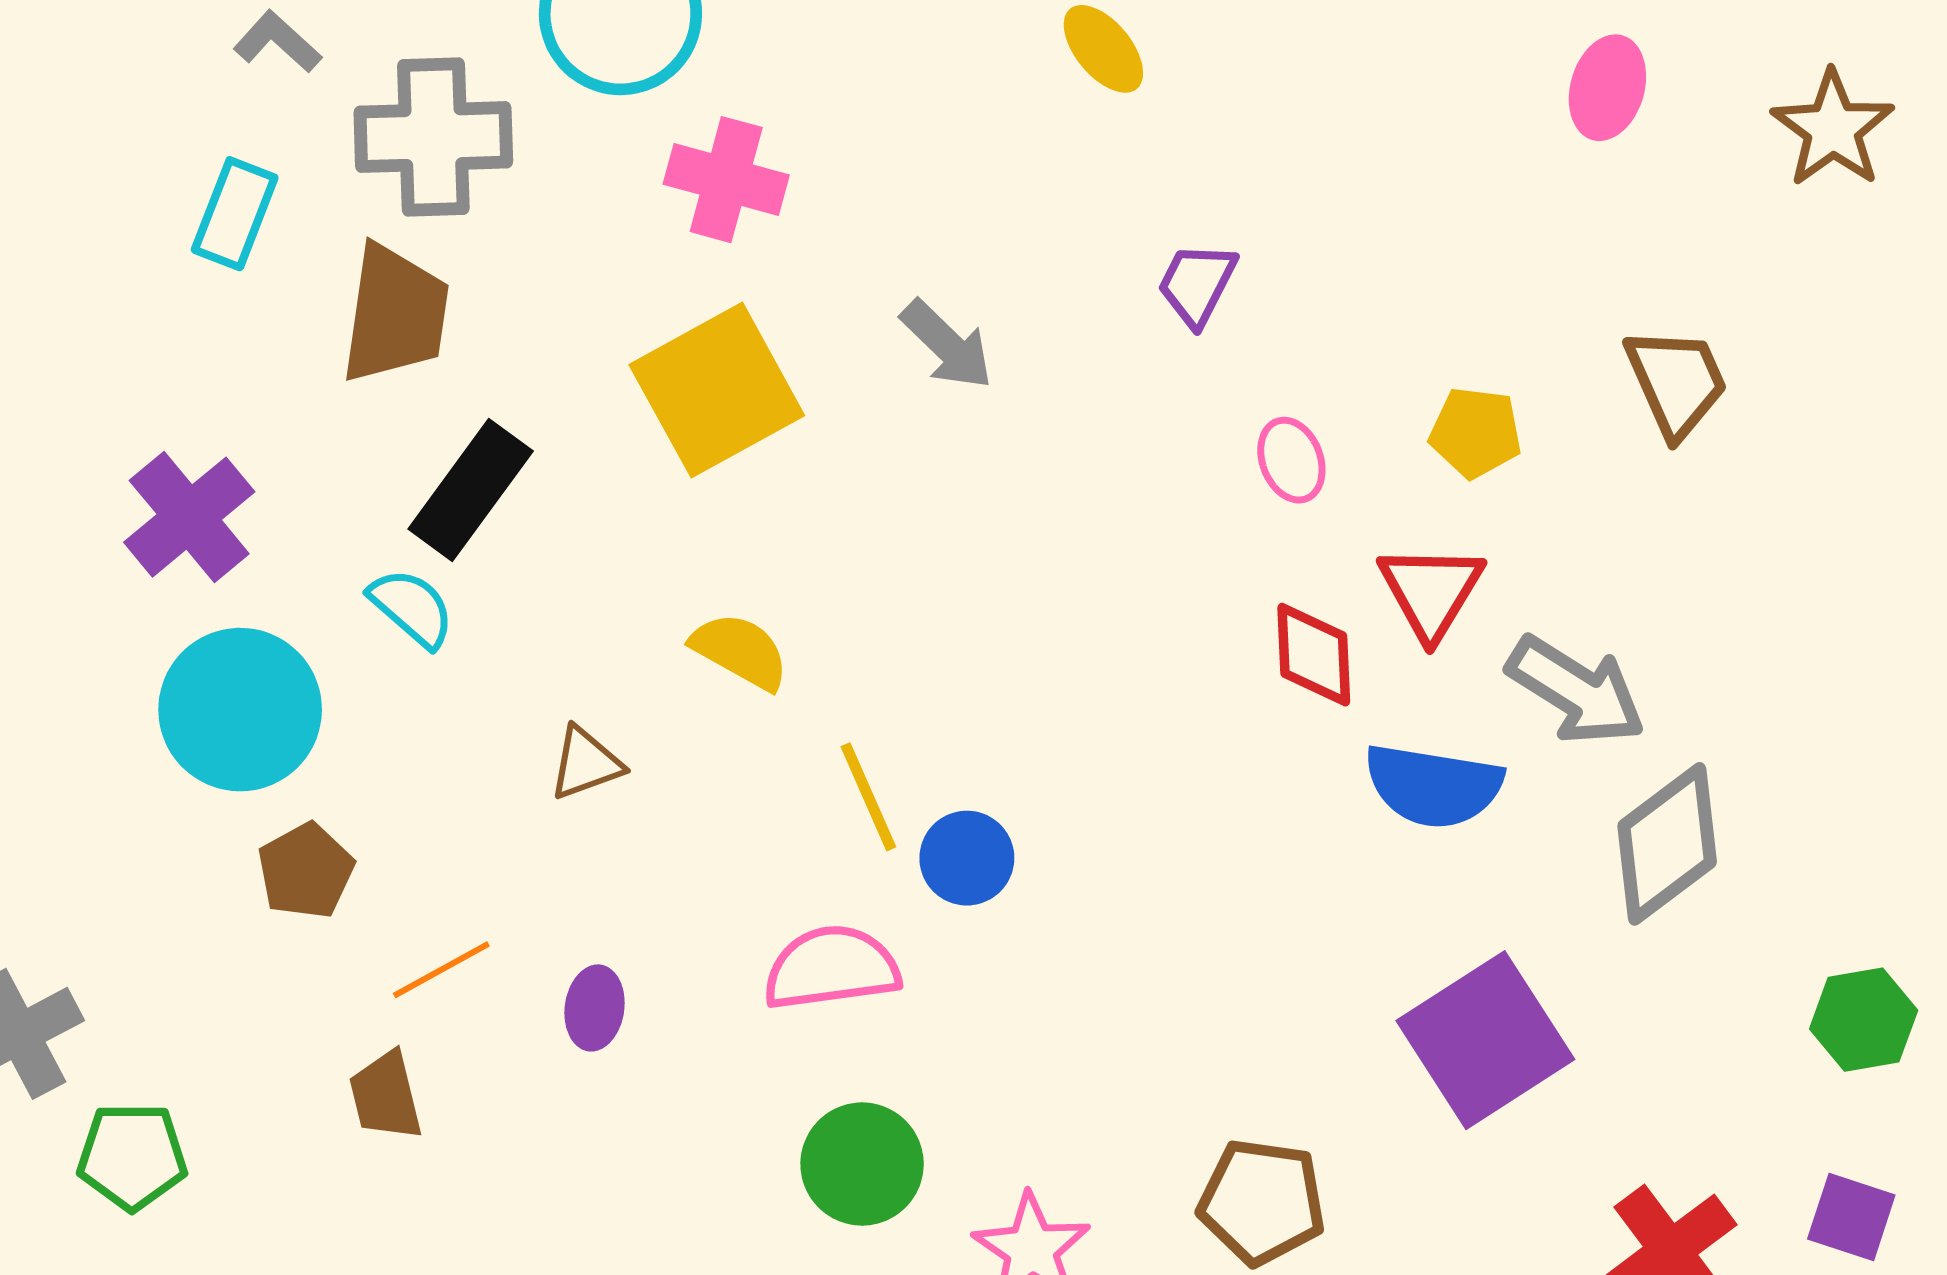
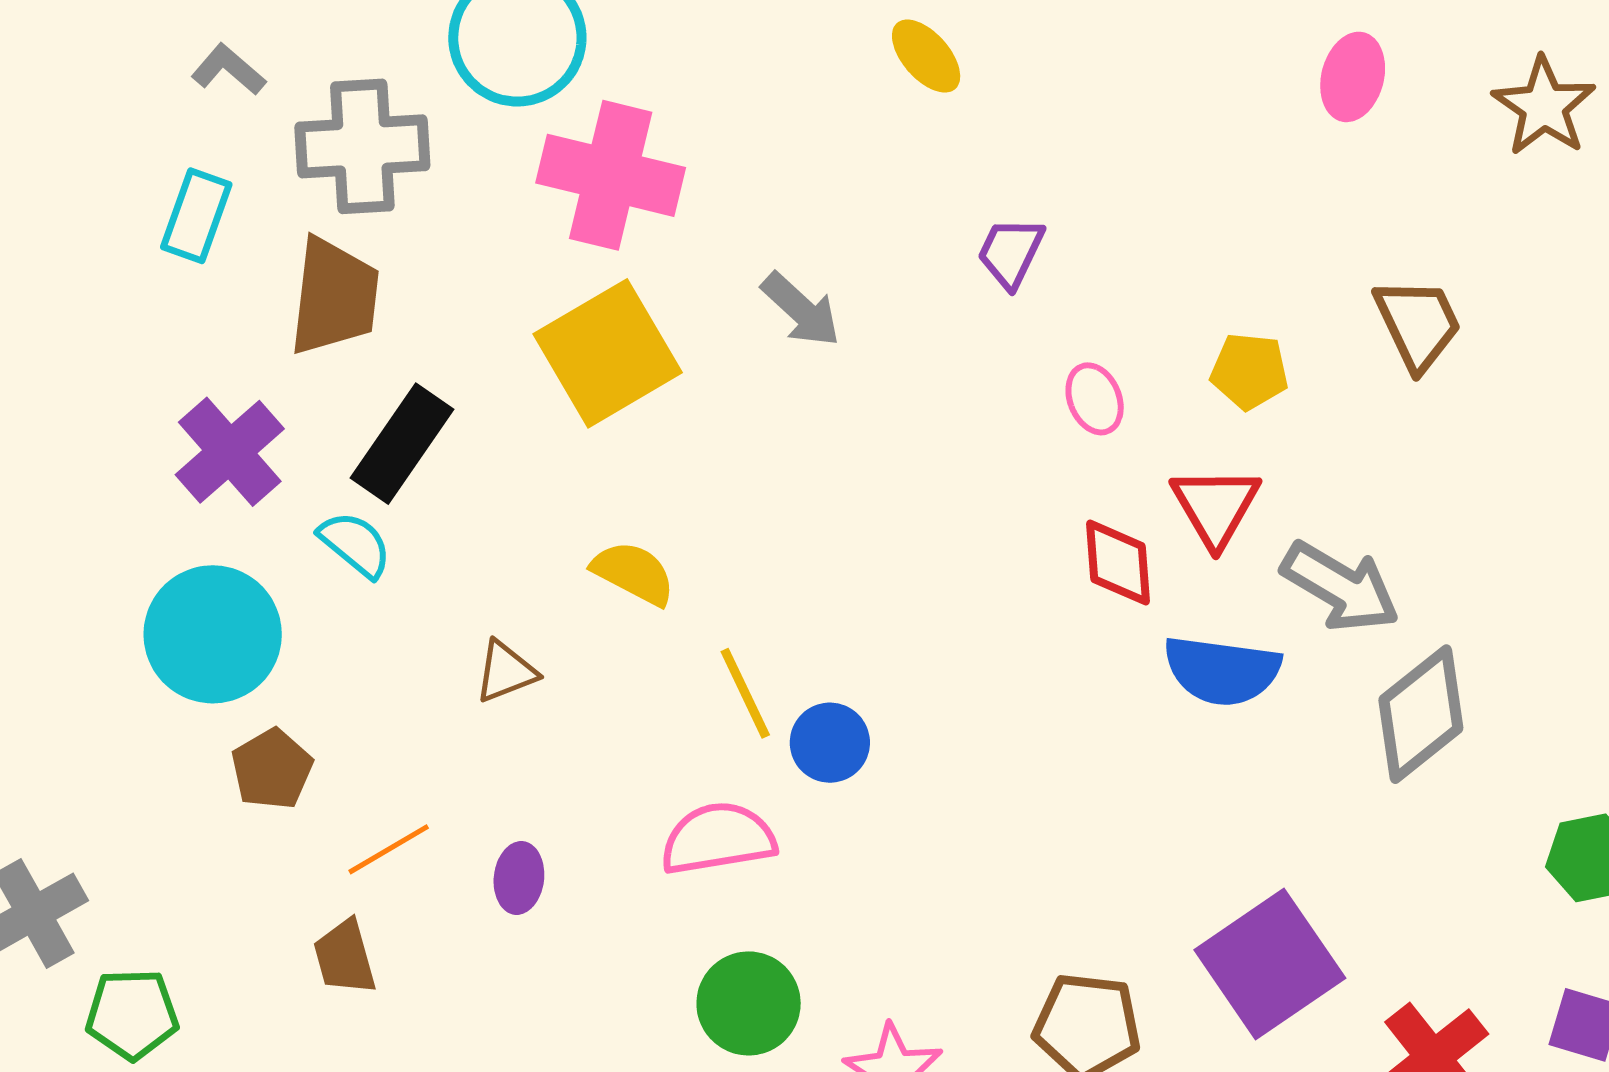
pink cross: (726, 180) -> (611, 175), size x1.4
purple cross: (189, 517) -> (230, 452), moved
purple square: (1485, 1040) -> (1270, 964), moved

